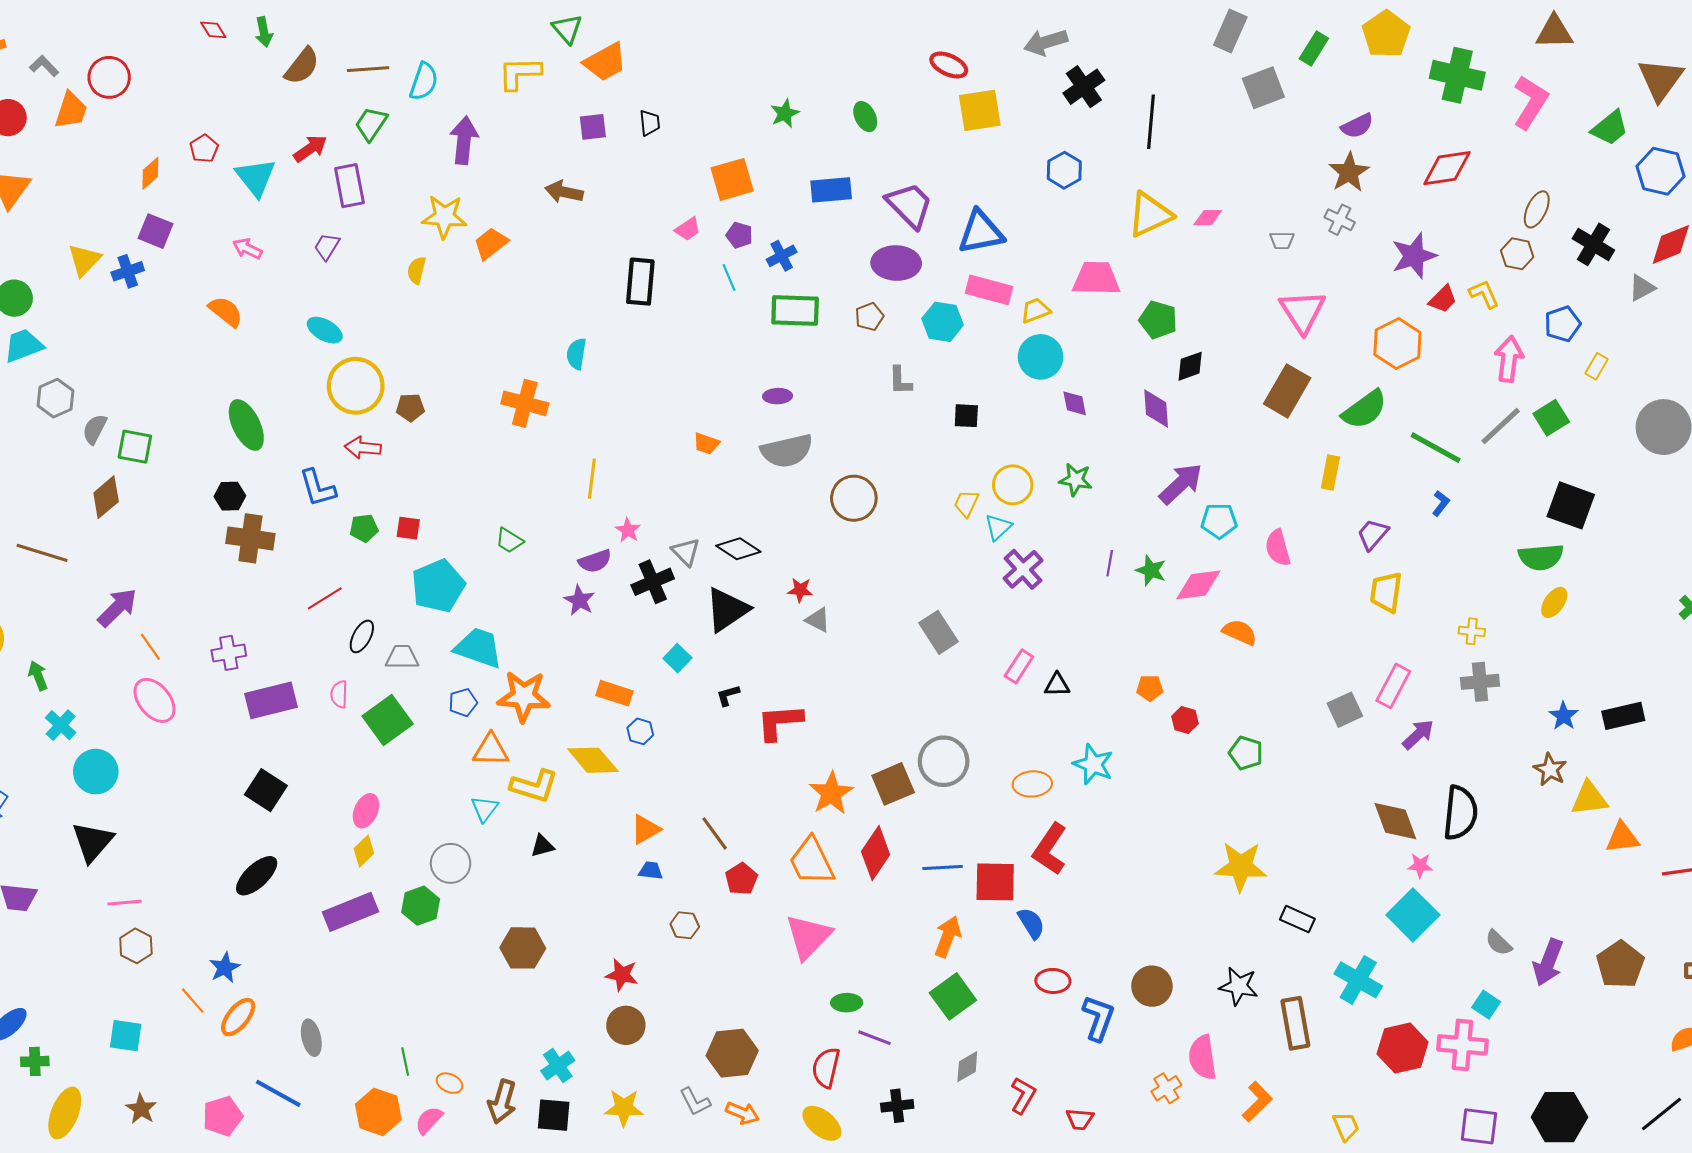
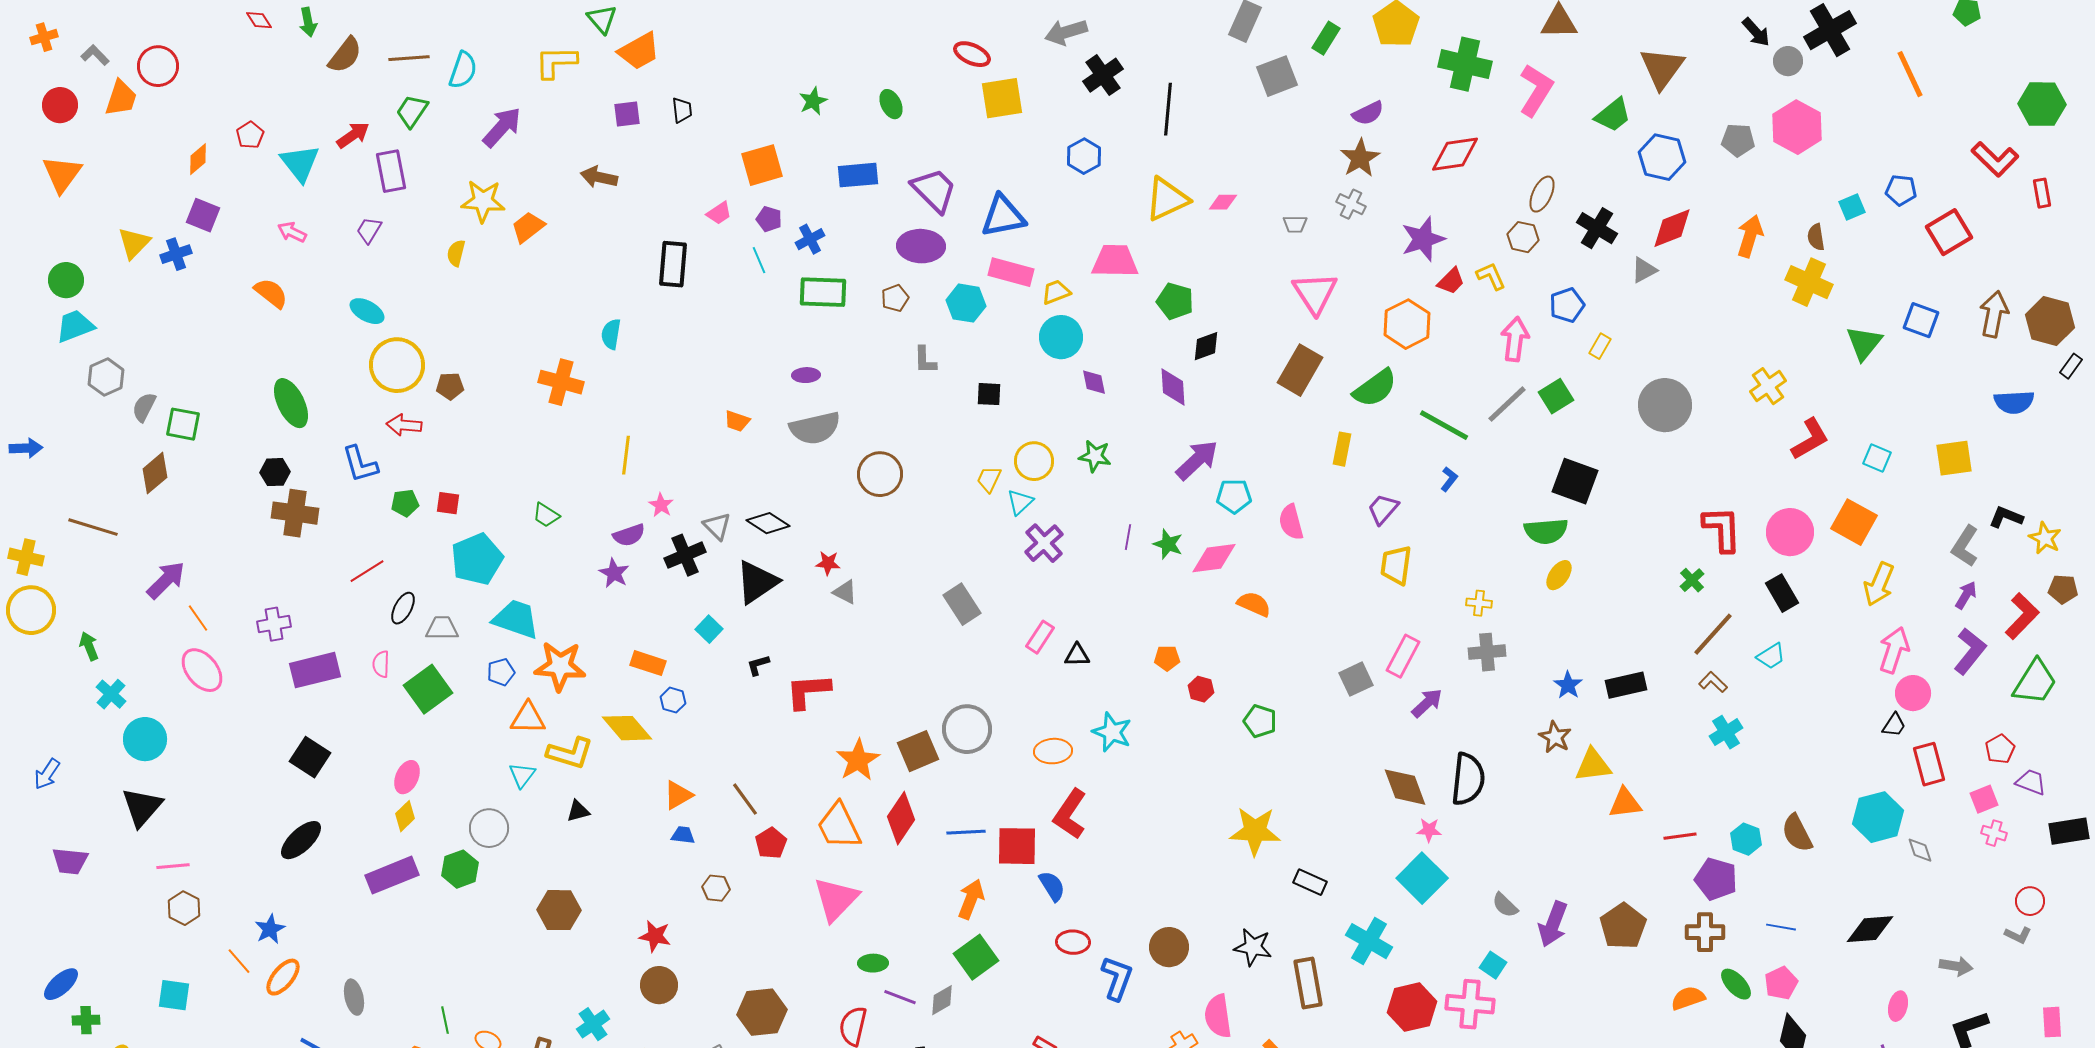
purple arrow: (464, 140) -> (502, 127), turned 36
gray diamond: (967, 1067) -> (942, 1000), moved

